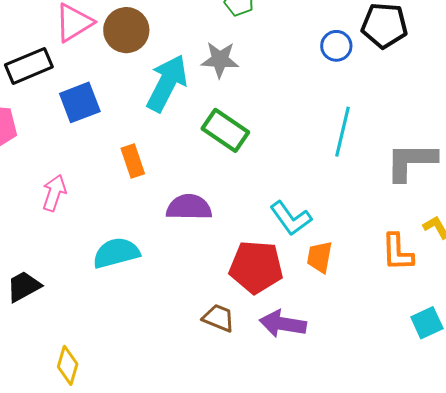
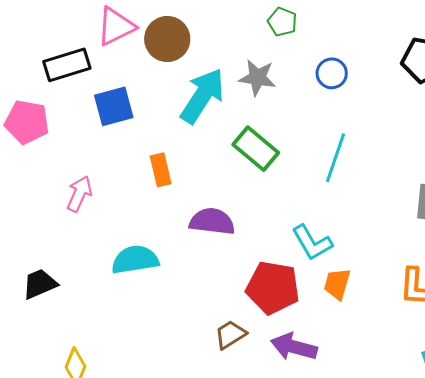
blue circle: (336, 46) -> (332, 73), moved
cyan line: (343, 132) -> (335, 158), moved
brown trapezoid: (218, 318) -> (230, 335), turned -60

